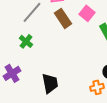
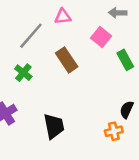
brown rectangle: (63, 18) -> (67, 60), moved

